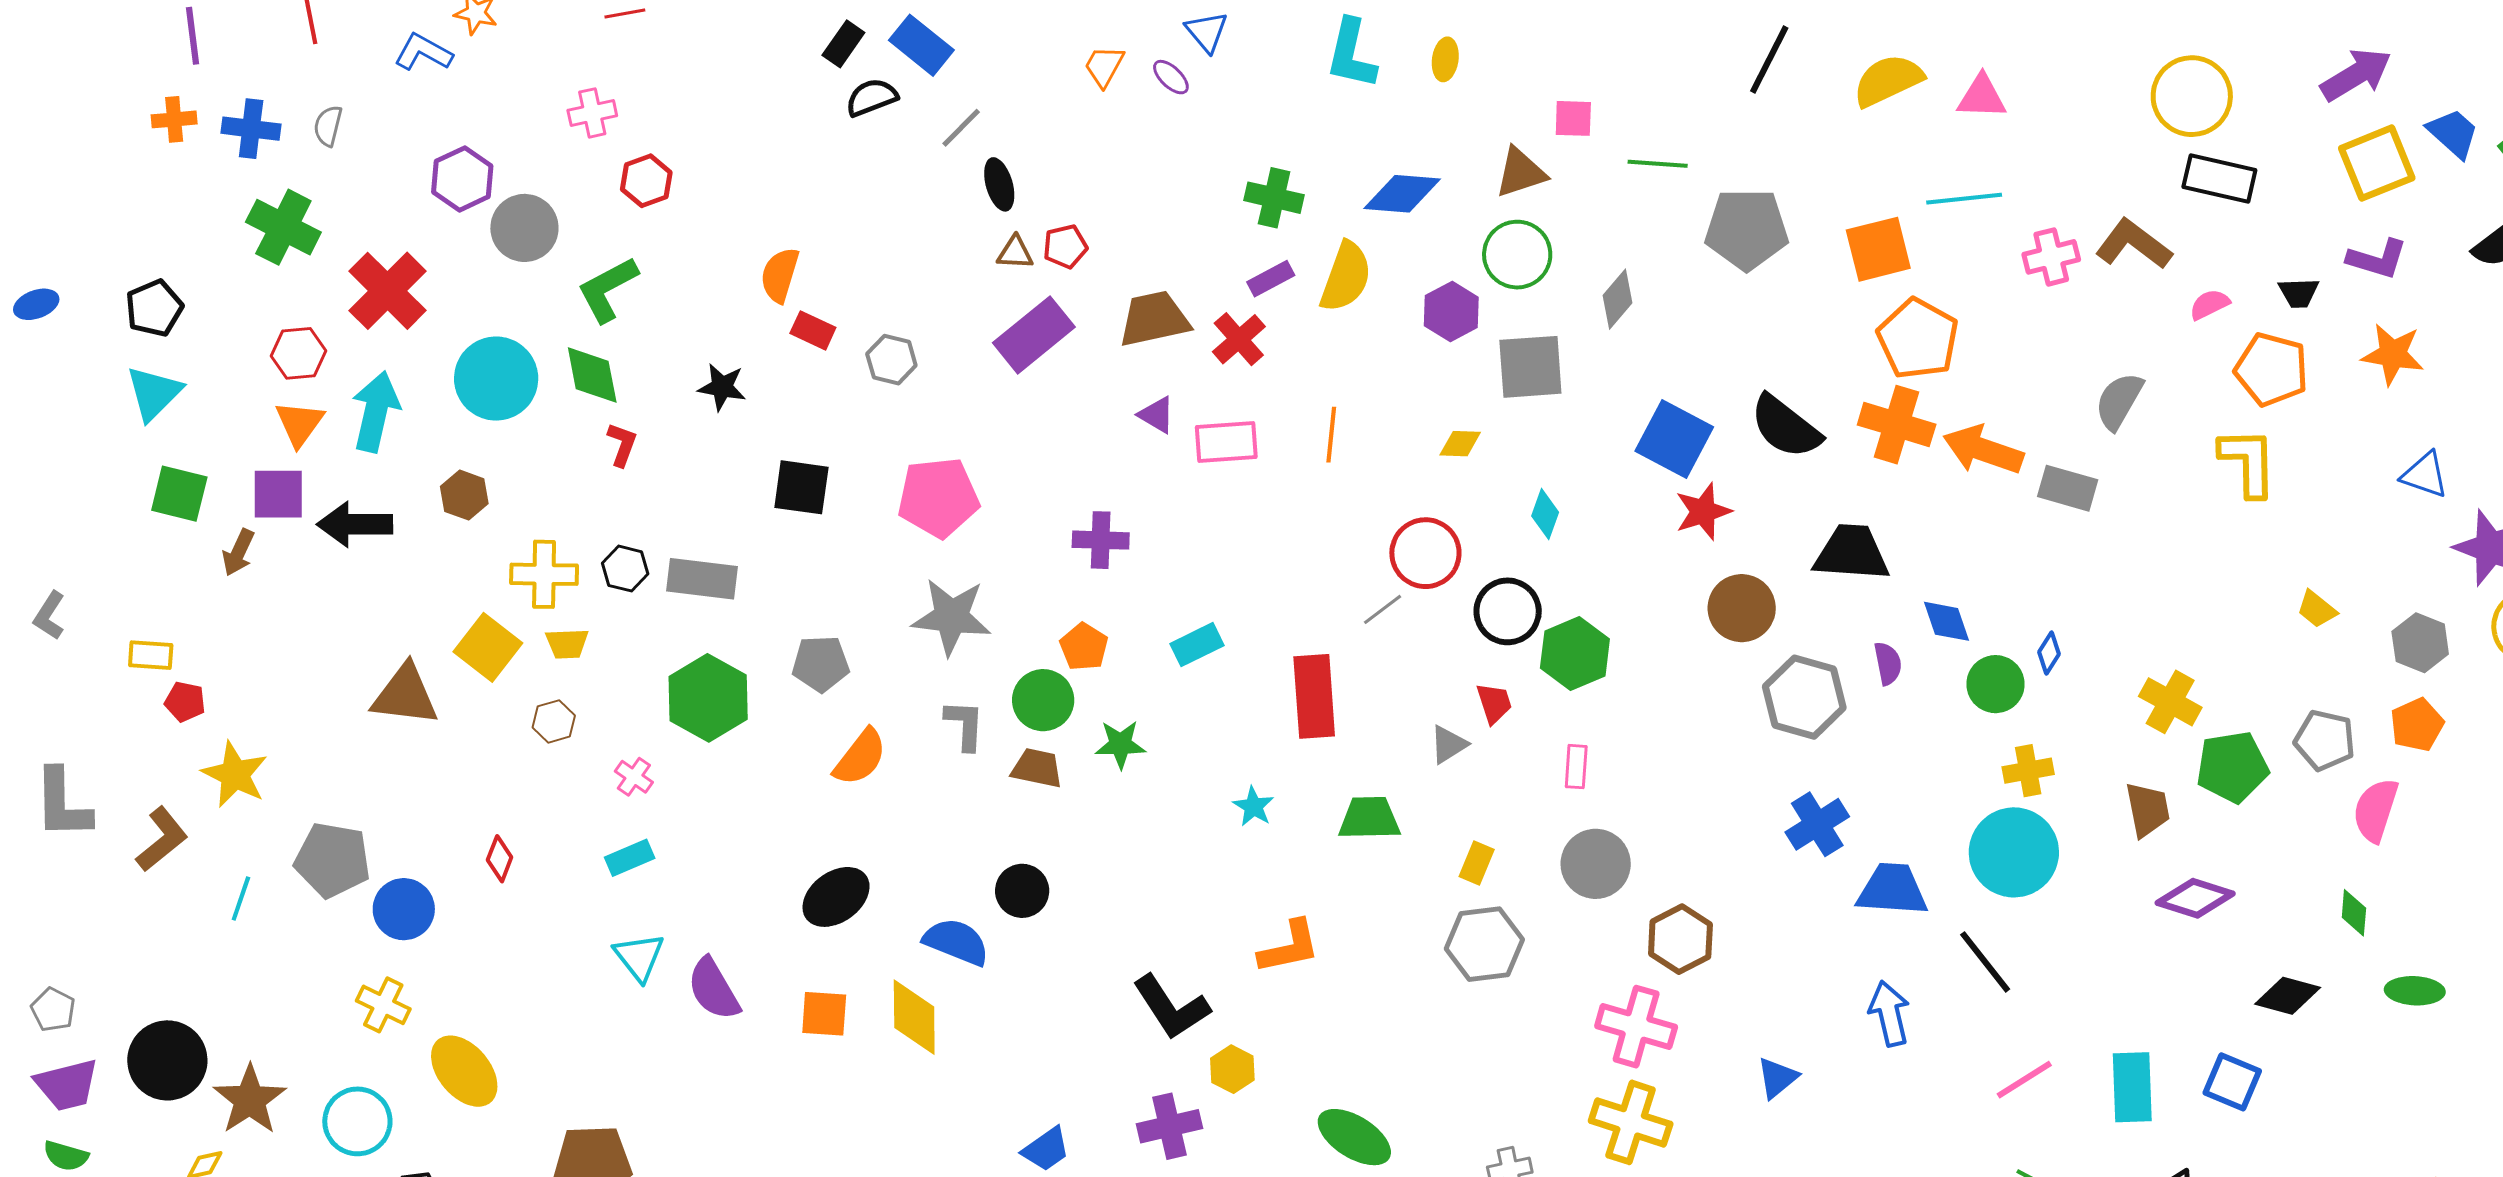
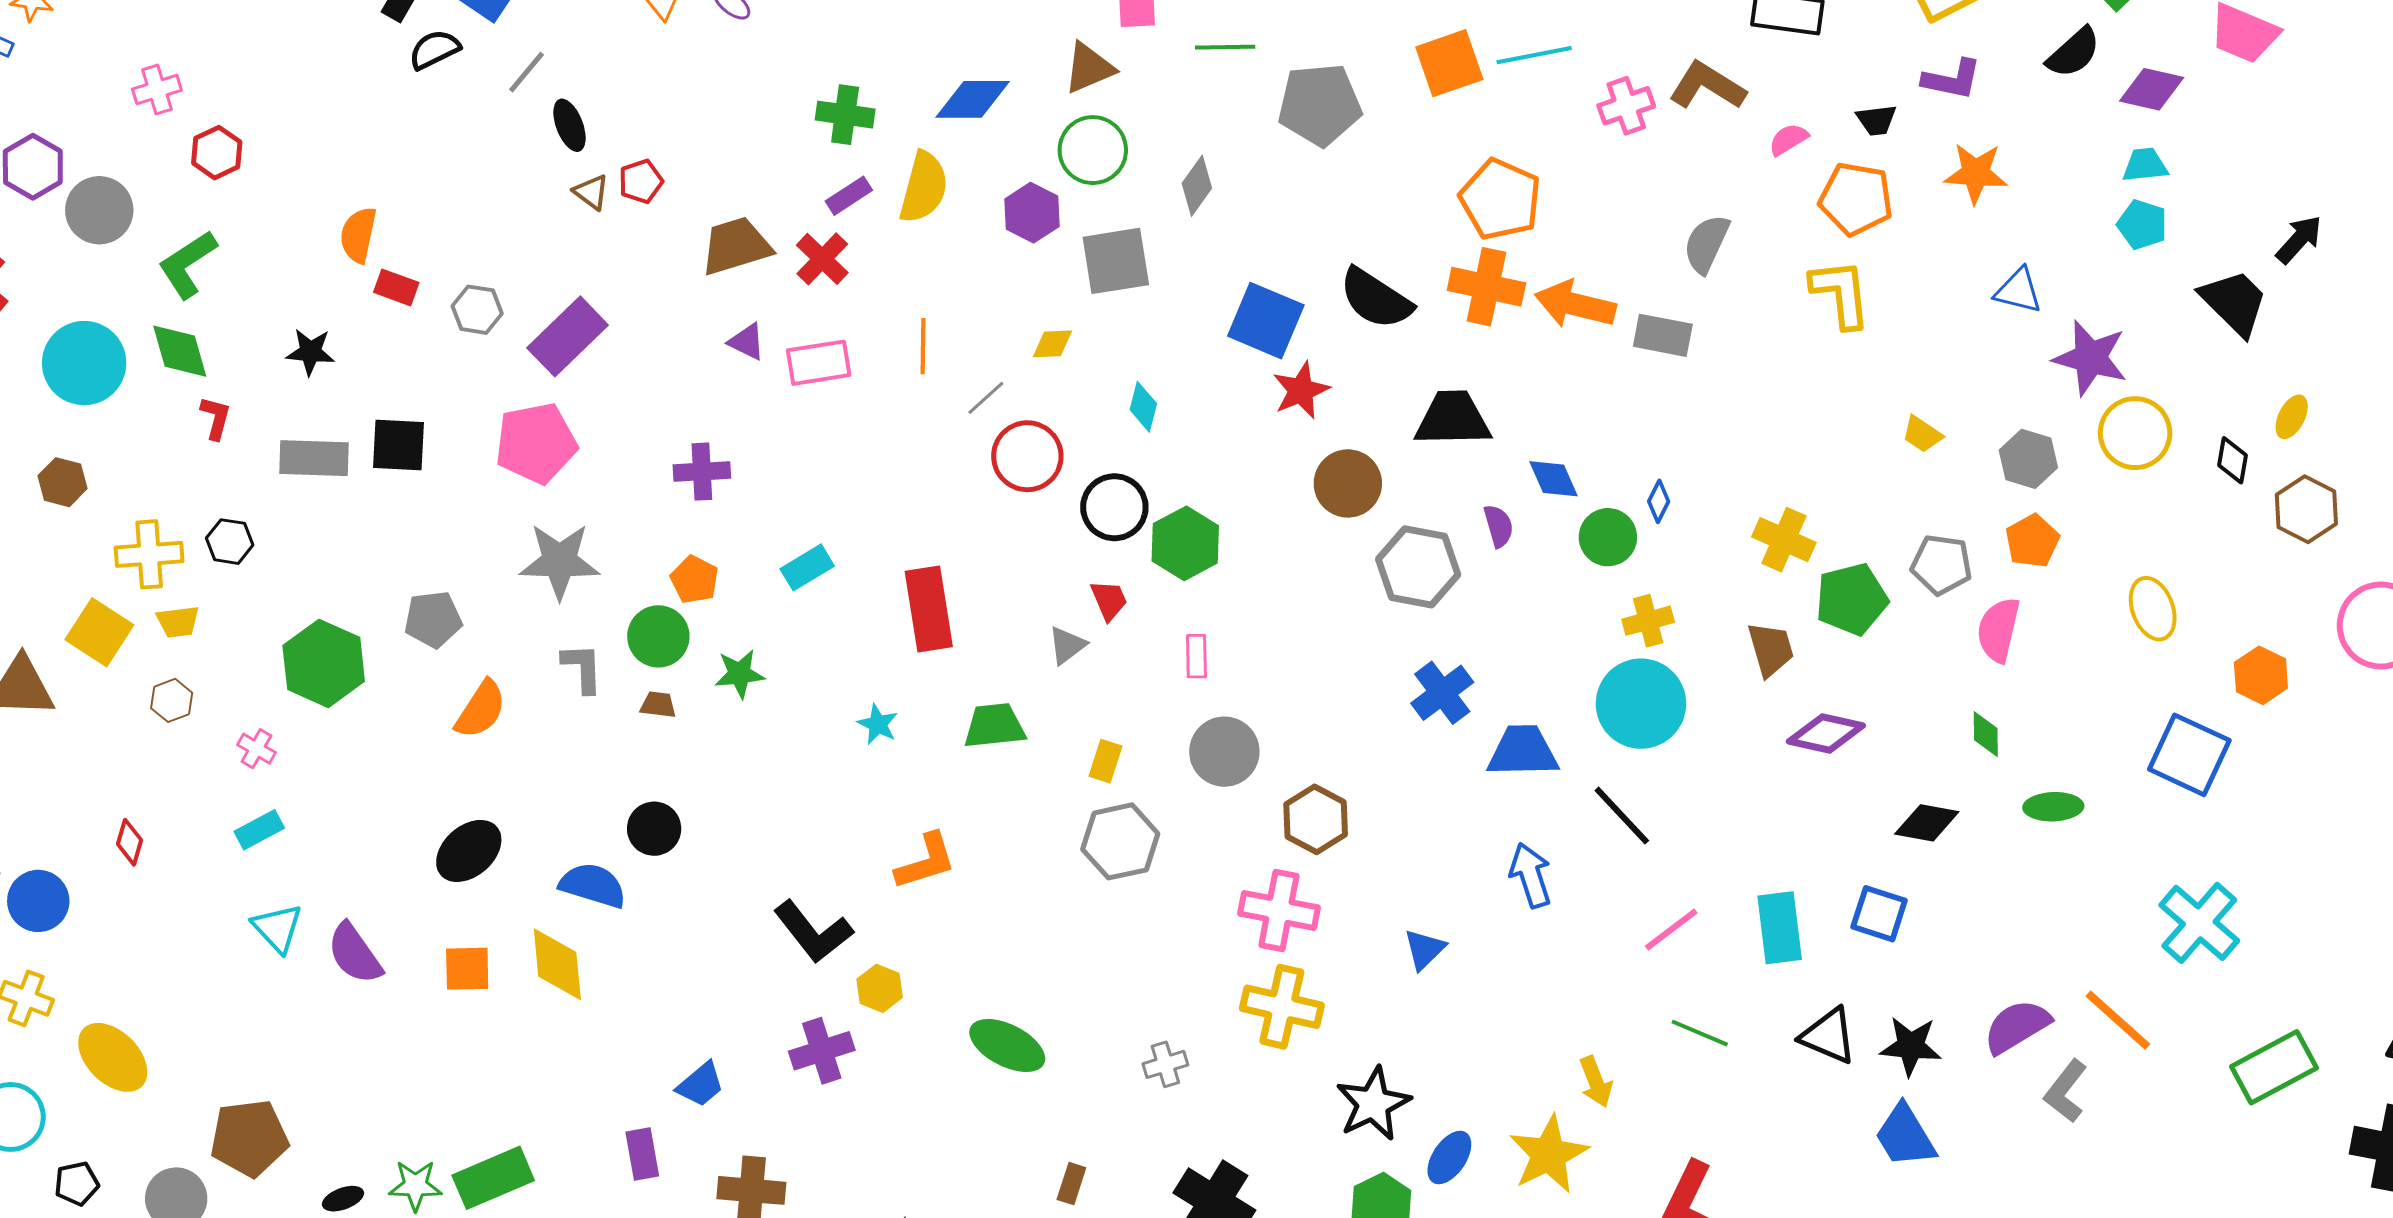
orange square: (1878, 249) -> (1449, 63), moved
brown triangle: (1015, 253) -> (591, 192), turned 39
purple rectangle: (1034, 335) -> (568, 336), moved
gray rectangle: (702, 579) -> (314, 458), moved
gray line: (1383, 609) -> (986, 398), moved
brown trapezoid: (1037, 768) -> (658, 705), size x0.7

